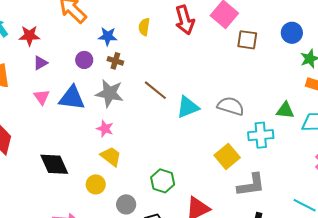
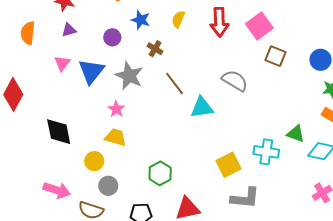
brown cross: (115, 61) -> (155, 49), moved
blue triangle: (72, 98) -> (91, 71), turned 48
gray semicircle: (231, 106) -> (235, 81), moved
yellow trapezoid: (111, 156) -> (116, 137), turned -35
gray circle: (126, 204) -> (108, 186), moved

